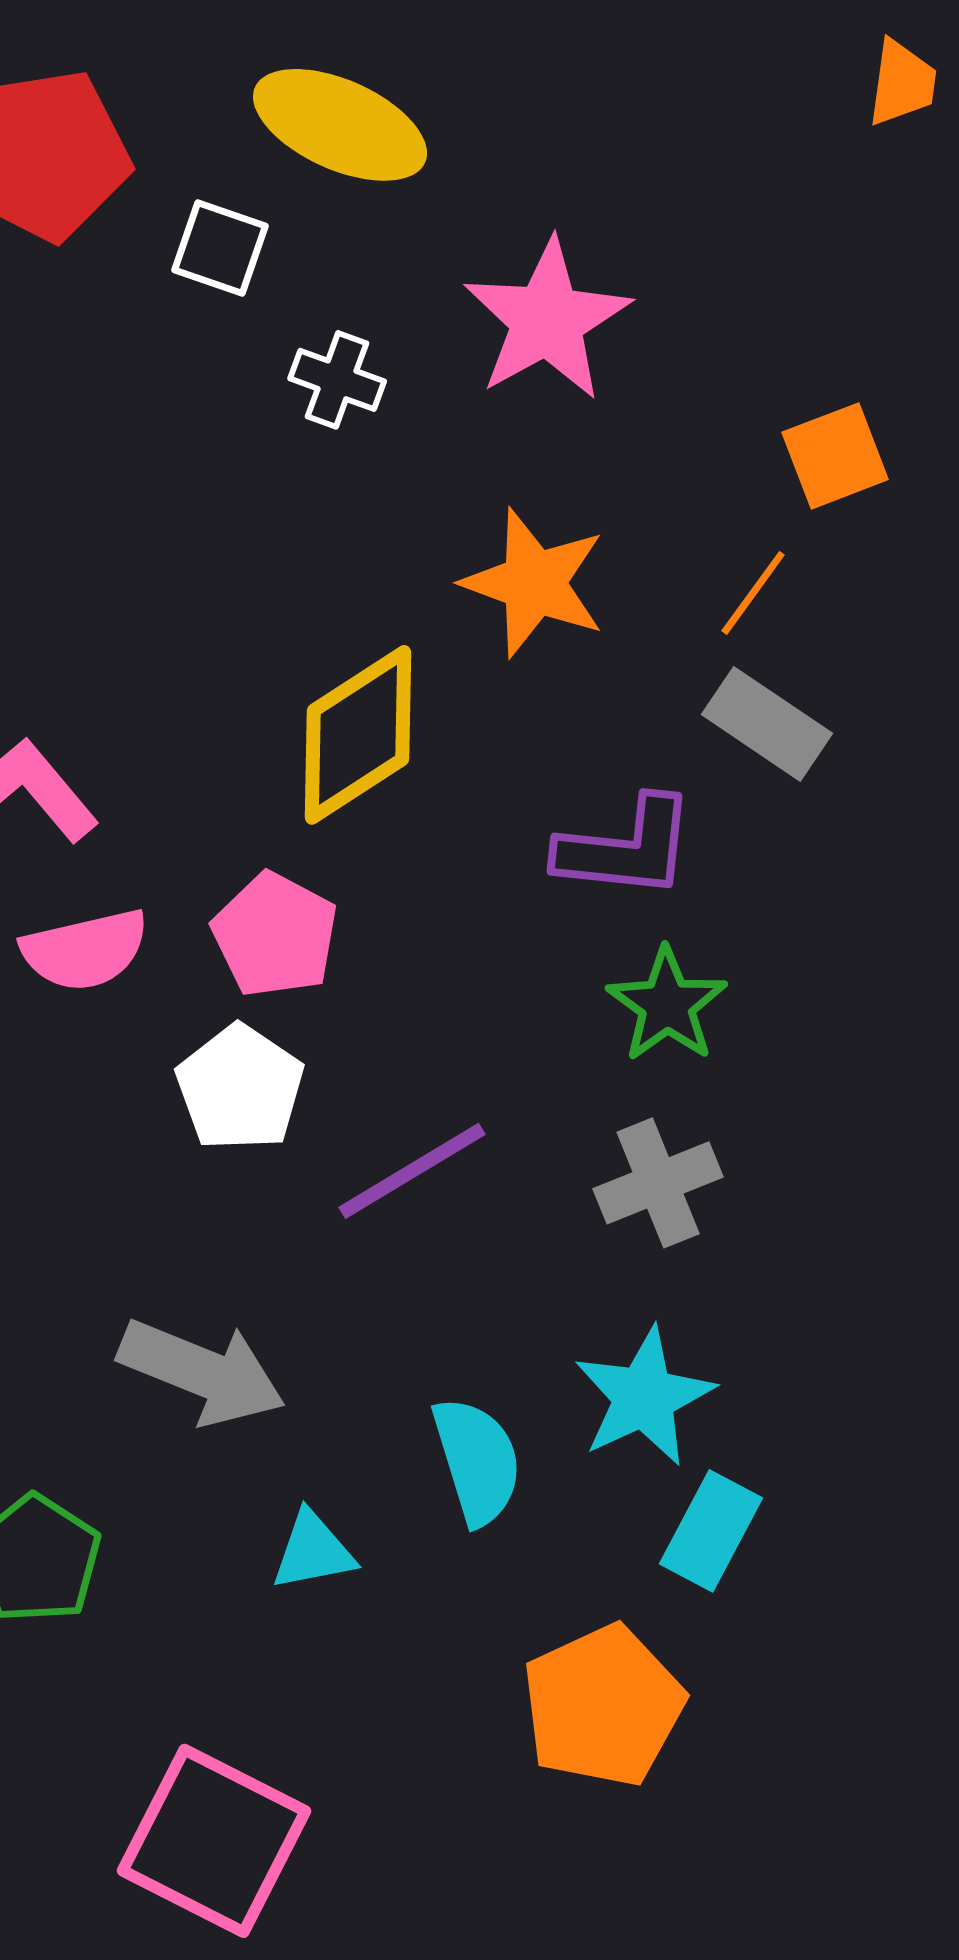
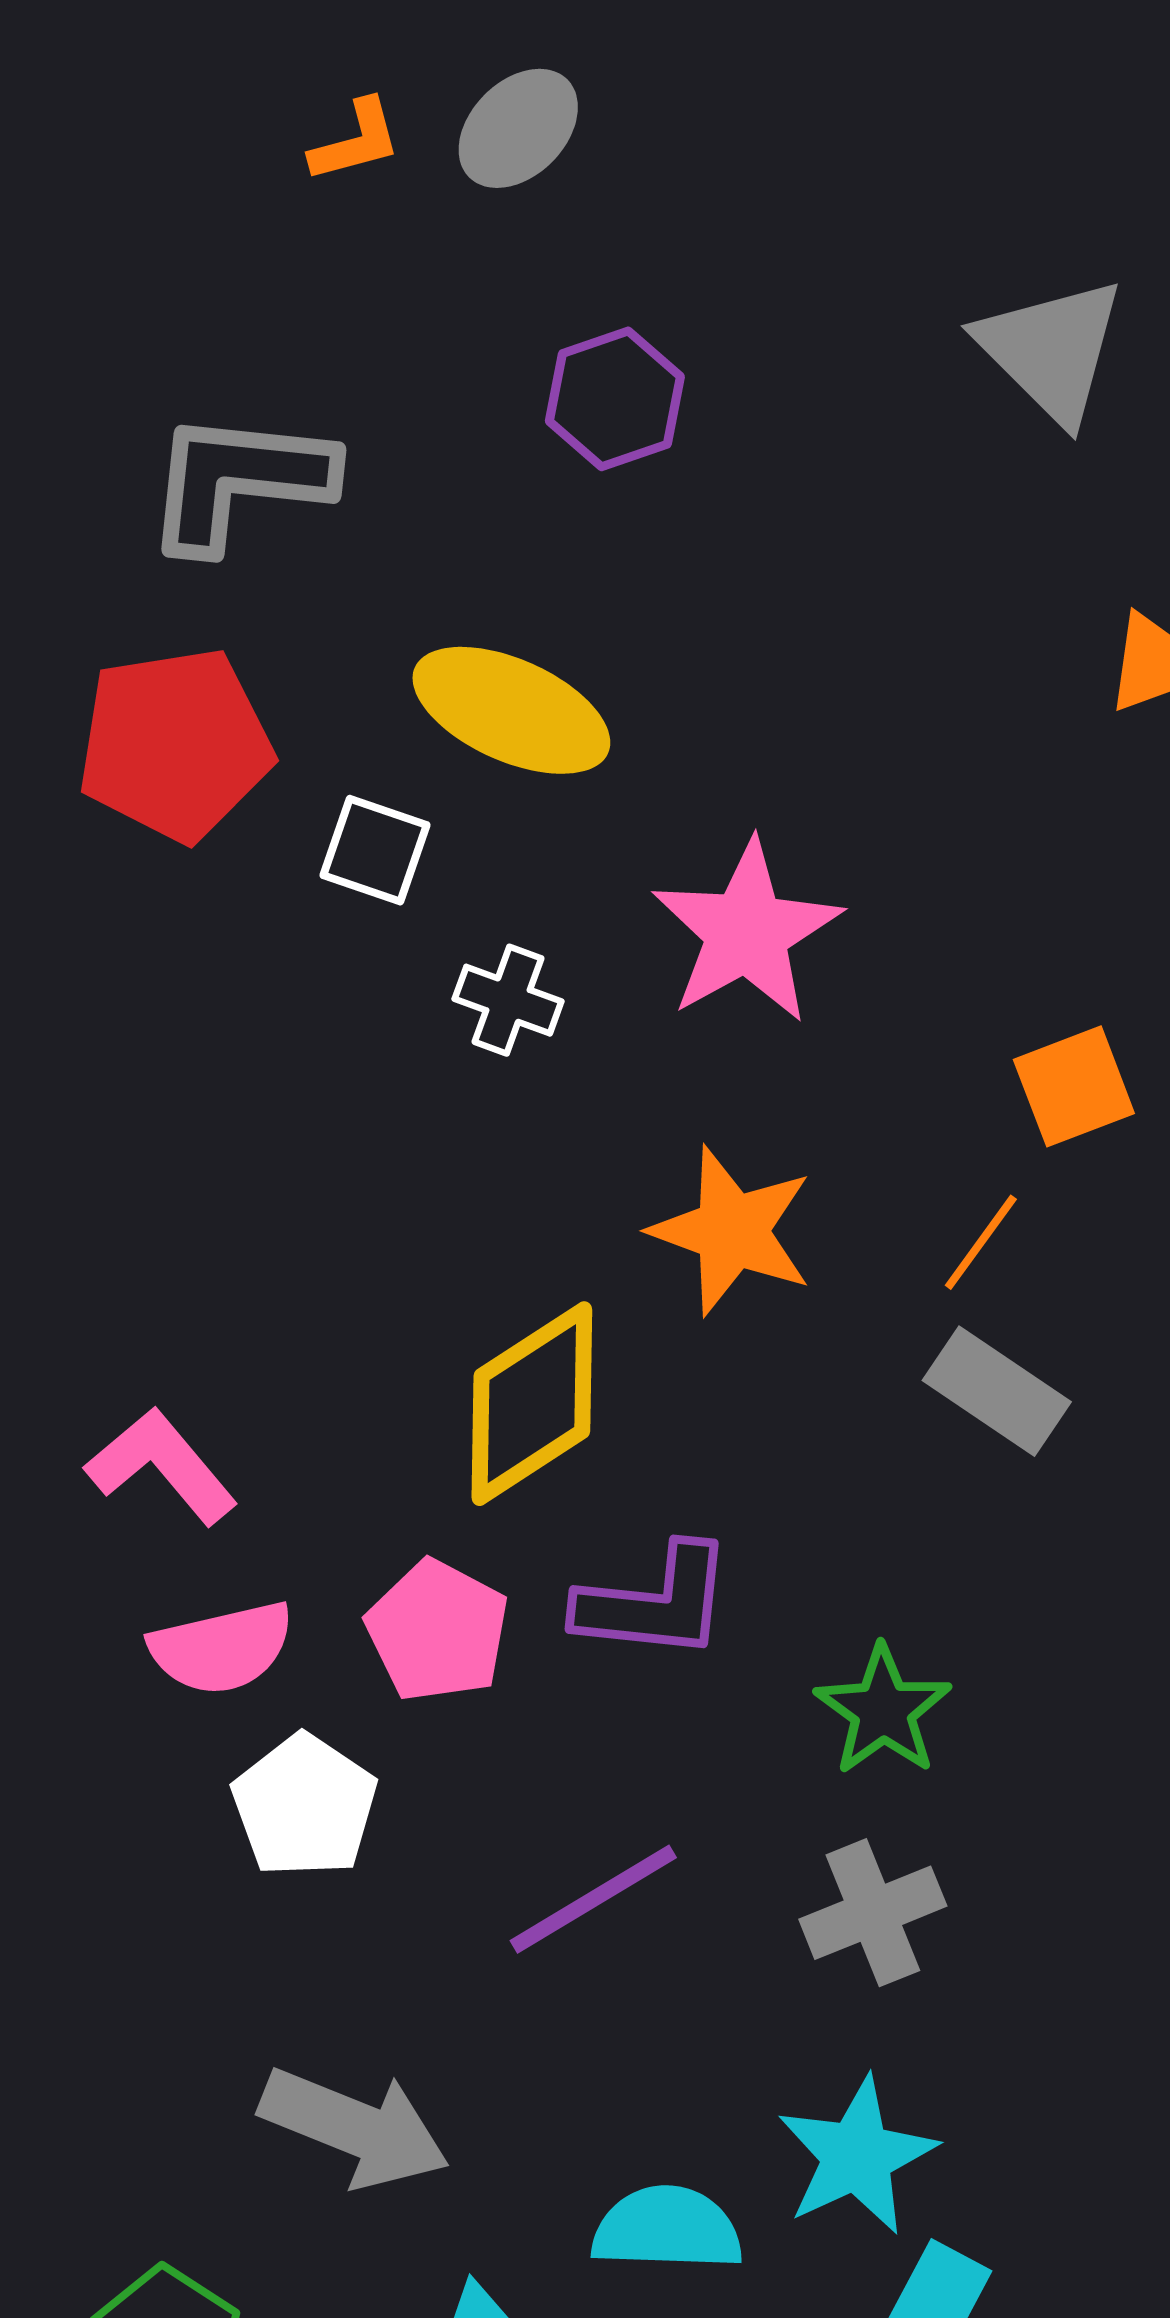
purple L-shape: (626, 848) -> (655, 1602), moved
white pentagon: (240, 1088) -> (305, 1806), moved
cyan semicircle: (477, 1461) -> (667, 2229), turned -71

